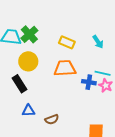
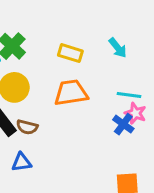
blue cross: (89, 82) -> (123, 124), moved, turned 32
brown semicircle: (52, 119) -> (27, 127), moved, turned 40

